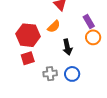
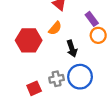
red square: (28, 58) -> (34, 88), moved
blue circle: (72, 74) -> (80, 77), size x1.5

